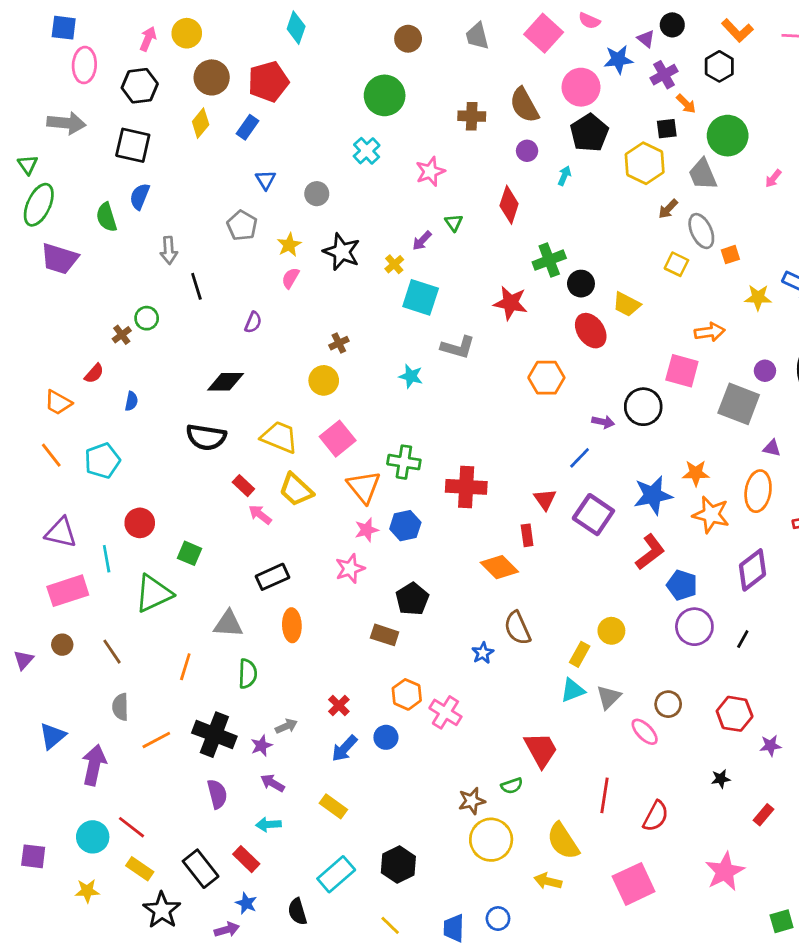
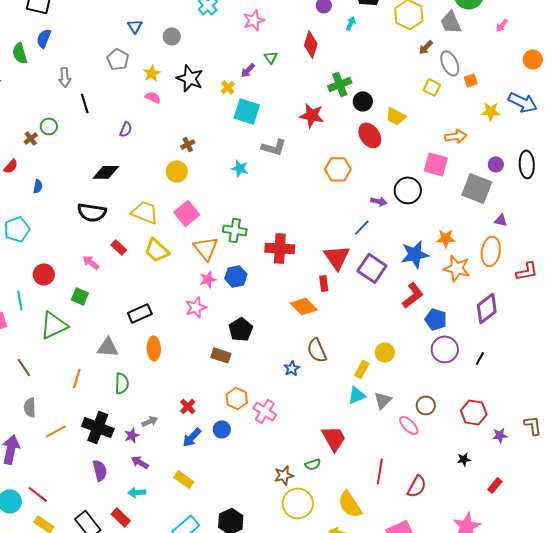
pink semicircle: (290, 278) -> (153, 97), turned 84
red triangle: (545, 499) -> (337, 257), size x1.6
pink arrow: (260, 515) -> (91, 262), moved

